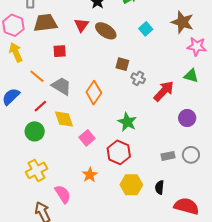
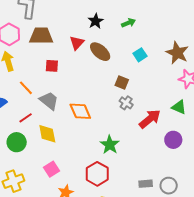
brown square: (122, 64) -> (122, 82), moved
orange diamond: (94, 93) -> (80, 111), turned -65
purple circle: (187, 118) -> (173, 140), moved
pink square: (87, 138) -> (52, 169), moved

